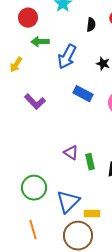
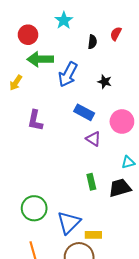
green arrow: (40, 42) -> (40, 59), size x1.4
purple L-shape: (35, 102) -> (35, 120), turned 55
purple triangle: (71, 153) -> (93, 139), moved

